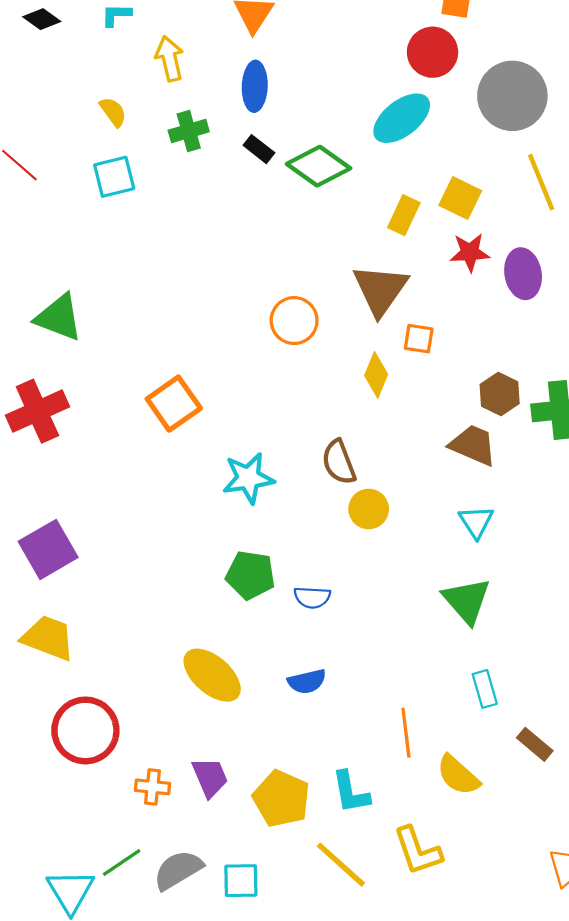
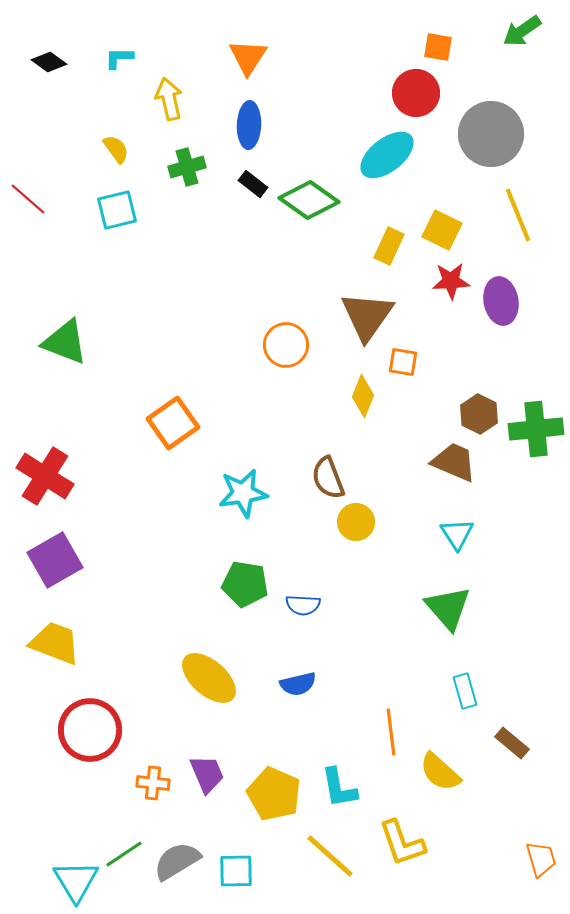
red cross: (37, 411) -> (45, 476), moved, turned -34

